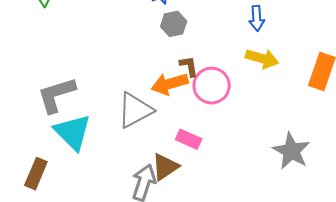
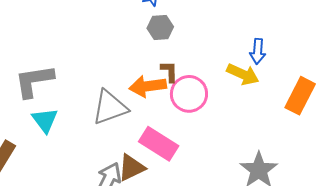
blue arrow: (257, 18) -> (258, 51), moved
cyan triangle: (73, 132) -> (45, 120), size x0.7
pink rectangle: (189, 139) -> (159, 144), size x1.5

